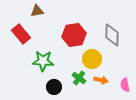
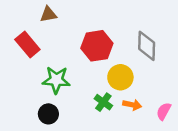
pink semicircle: (125, 85) -> (164, 111), turned 40
black circle: (54, 87) -> (48, 114), moved

